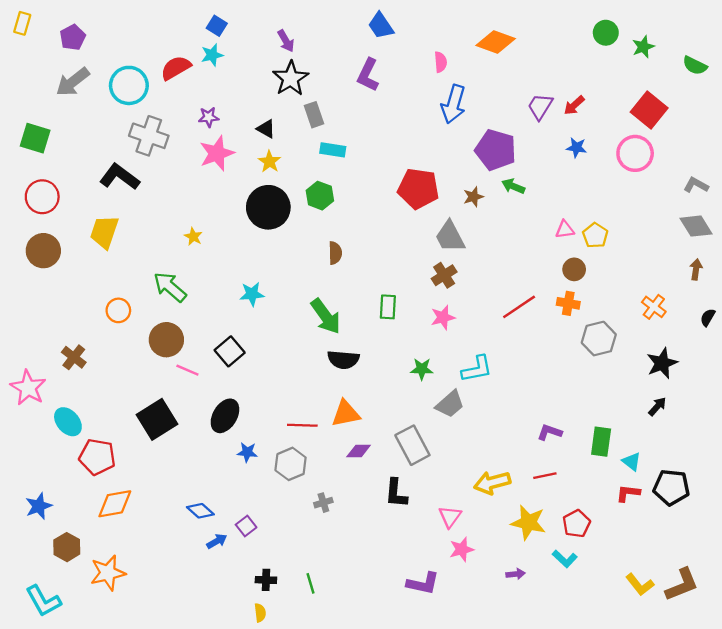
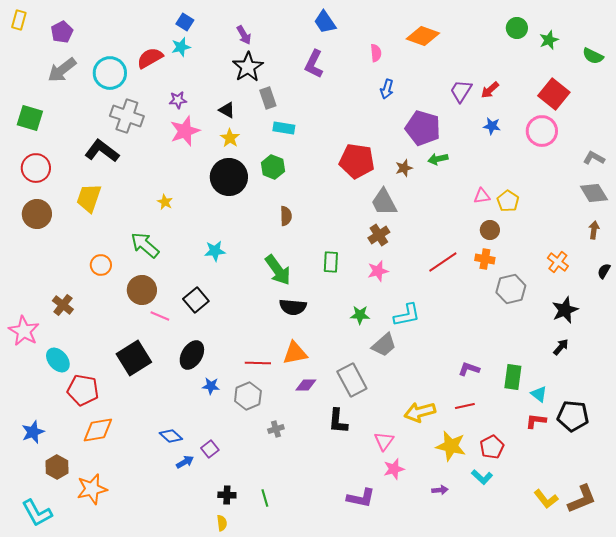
blue arrow: (453, 104) -> (387, 89), size x0.6
green arrow: (513, 186) -> (438, 159), turned -36

